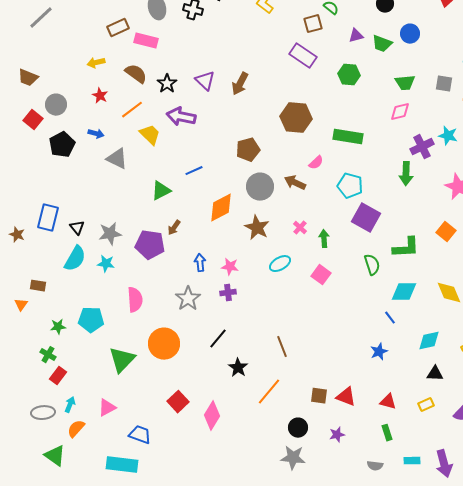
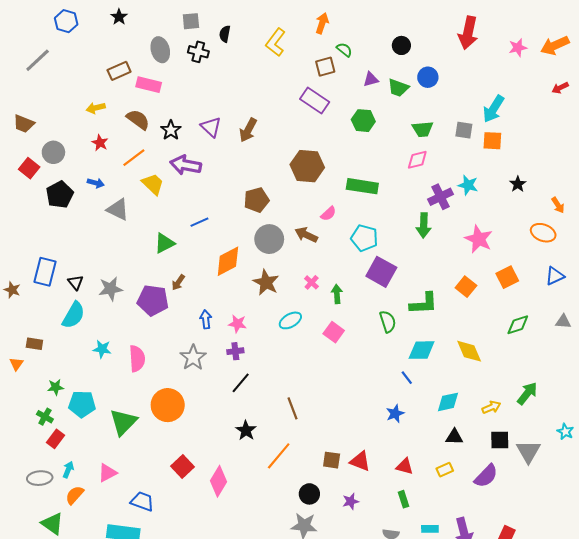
cyan star: (106, 264) -> (102, 349), moved
cyan pentagon: (91, 320) -> (82, 404), moved
black line: (218, 339) -> (241, 383), moved

